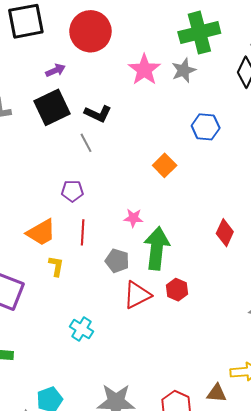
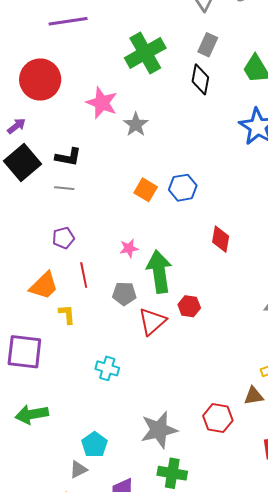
gray star: (184, 70) -> (136, 124), moved
blue hexagon: (206, 127) -> (183, 188), moved
gray line: (86, 143) -> (64, 188), turned -42

